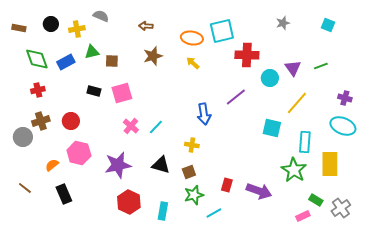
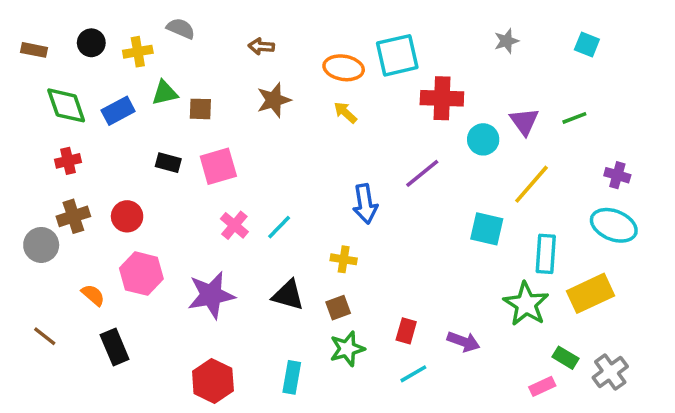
yellow rectangle: (330, 164) -> (591, 293), turned 65
orange semicircle: (52, 165) -> (93, 295), turned 80
purple arrow: (259, 191) -> (463, 342), size x0.7
red hexagon: (129, 202) -> (213, 381), moved
cyan line: (214, 213) -> (413, 374), moved

